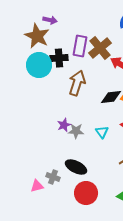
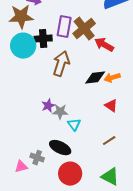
brown star: (37, 36) -> (21, 17), turned -30
cyan triangle: (102, 132) -> (74, 125), moved

